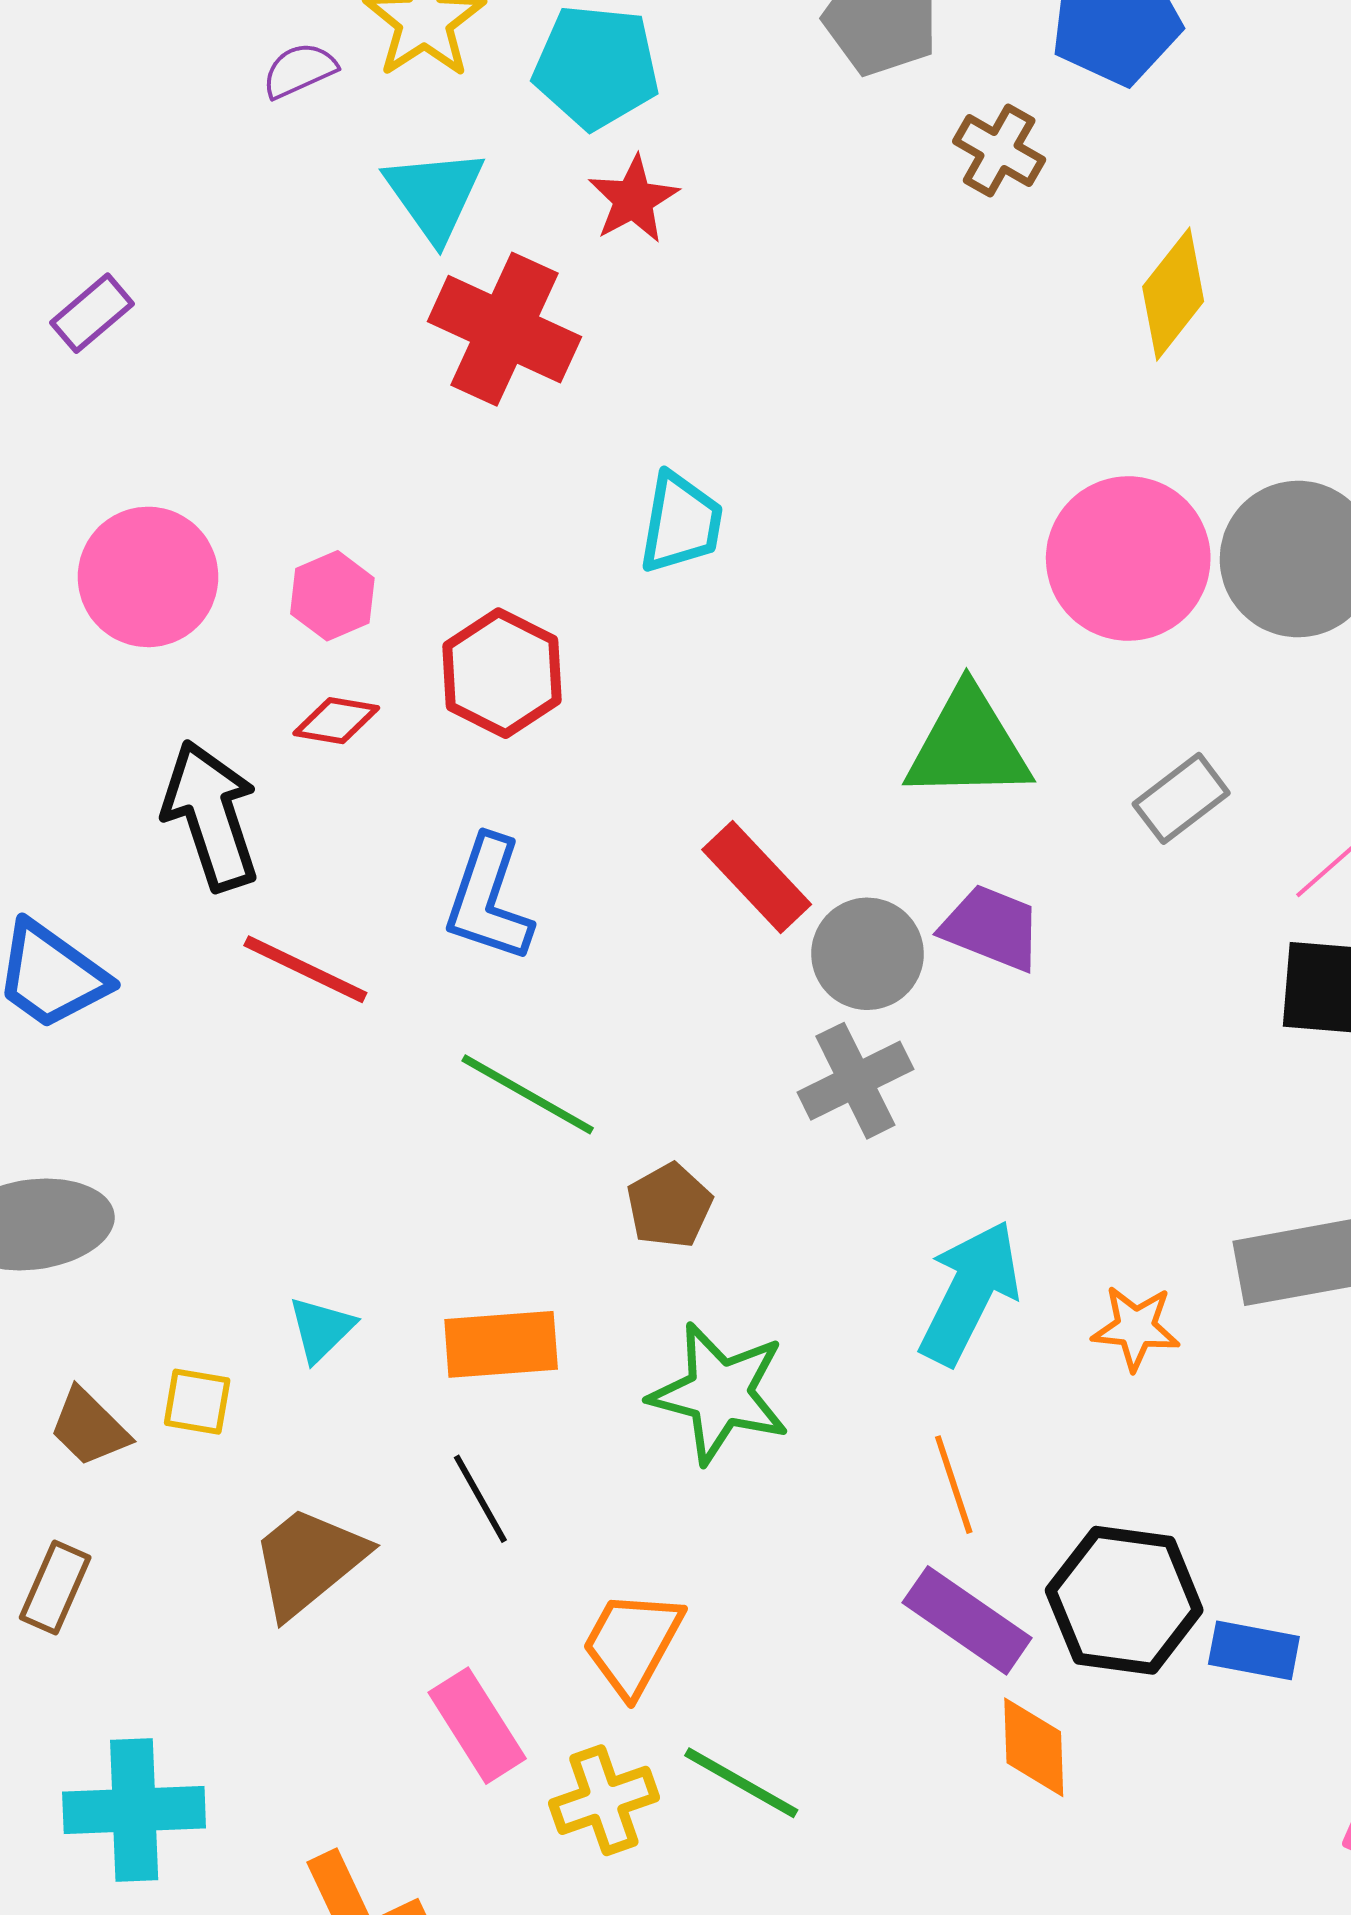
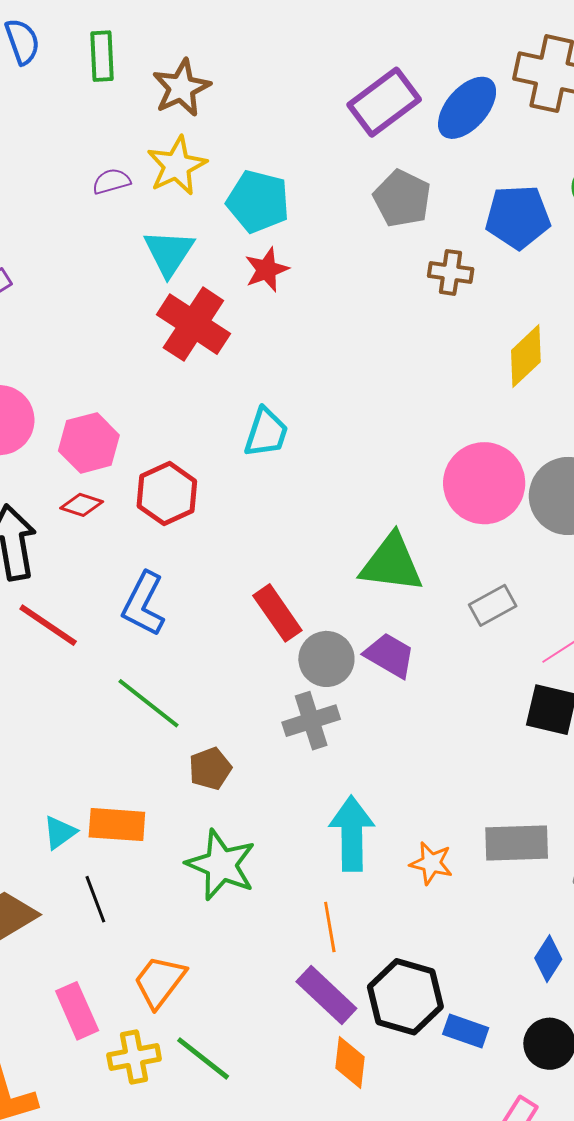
brown cross: (999, 151) -> (451, 272), turned -30
pink hexagon: (332, 596) -> (89, 443), size x1.4
cyan arrow: (970, 1293) -> (352, 834), turned -36
cyan triangle: (321, 1329) -> (60, 832), moved

